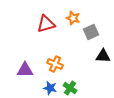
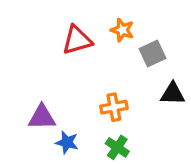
orange cross: (55, 64) -> (114, 107), moved, turned -35
blue star: (50, 88) -> (67, 142), moved

